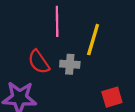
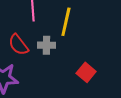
red square: (112, 97) -> (86, 72), turned -30

